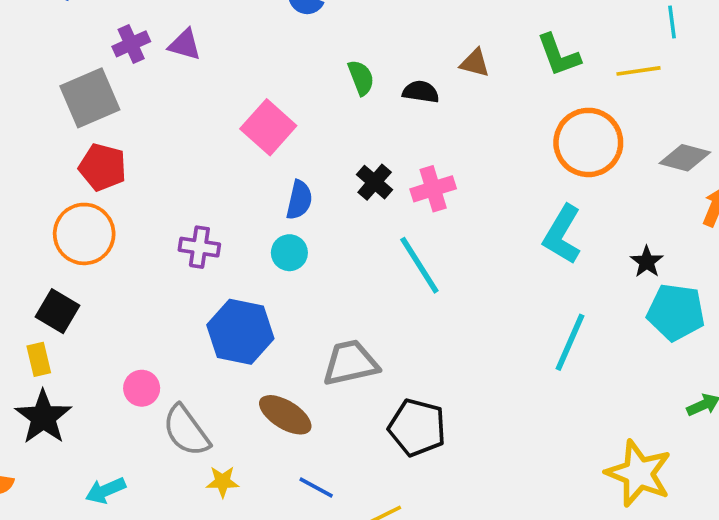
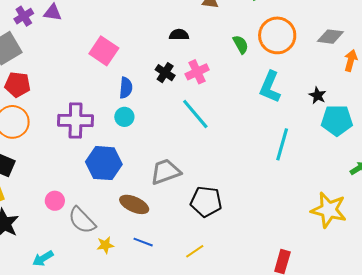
green semicircle: (361, 78) -> (241, 44), moved
black semicircle: (421, 92) -> (179, 35), moved
purple cross: (199, 247) -> (76, 120), size x1.6
blue line: (316, 487) -> (143, 242), moved

